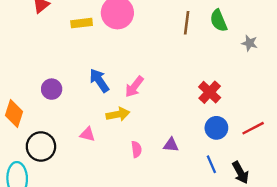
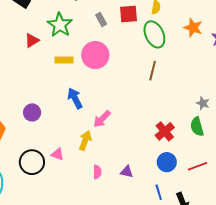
green semicircle: (219, 21) -> (197, 127), moved
gray star: (249, 43) -> (203, 103), moved
blue arrow: (99, 80) -> (75, 98), moved
yellow arrow: (118, 114) -> (85, 141), turned -66
black circle: (41, 146) -> (32, 162), moved

